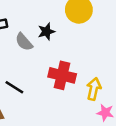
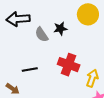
black line: (14, 87) -> (30, 70), turned -49

